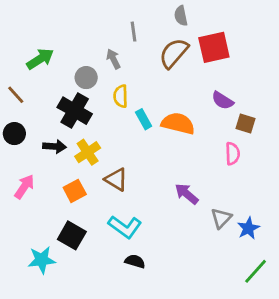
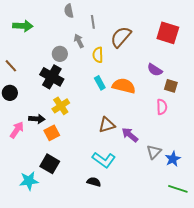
gray semicircle: (181, 16) -> (69, 11), moved
red square: (214, 47) -> (168, 33), moved, turned 30
green arrow: (40, 59) -> (23, 26), moved, turned 36
yellow semicircle: (121, 96) -> (98, 55), moved
black arrow: (55, 146) -> (37, 119), moved
brown triangle: (116, 179) -> (107, 125), moved, turned -48
cyan L-shape: (125, 227) -> (104, 160), moved
green line: (256, 271) -> (178, 189), turned 66

